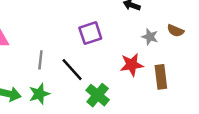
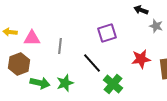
gray star: (150, 37) -> (156, 26), moved
gray line: (40, 60) -> (60, 46), moved

